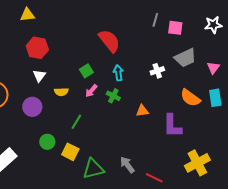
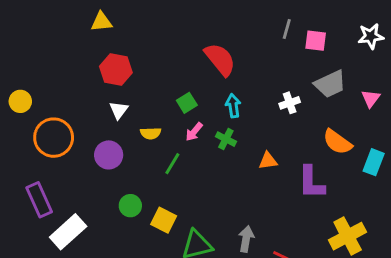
cyan rectangle: (215, 98) -> (374, 162), moved, turned 30
green line: (76, 122) -> (172, 164), moved
gray arrow: (127, 165) -> (246, 239), turned 48

